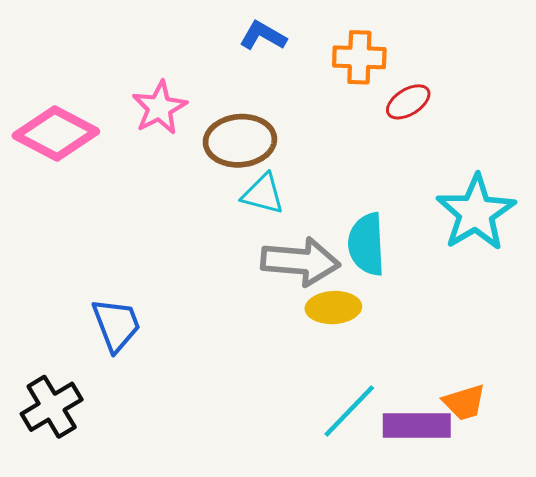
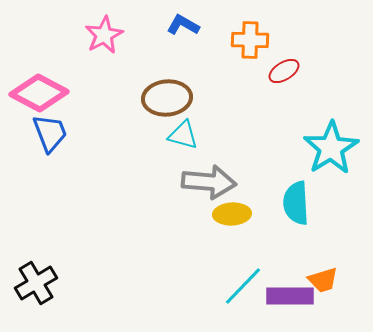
pink star: (159, 108) -> (104, 35), moved
cyan semicircle: (366, 244) -> (296, 203), moved
blue trapezoid: (116, 325) -> (50, 133), moved

